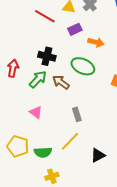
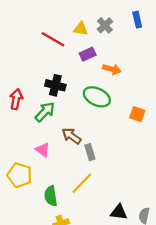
brown arrow: (61, 82) -> (71, 136), moved
yellow pentagon: (18, 146) -> (20, 175), moved
green semicircle: (43, 152) -> (51, 196), turned 84
black triangle: (98, 155) -> (119, 212), moved, turned 35

